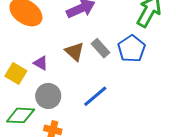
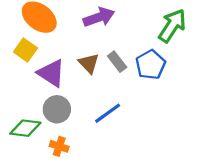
purple triangle: (41, 63) -> (51, 73), size x1.8
yellow square: (16, 73) -> (25, 50), moved

